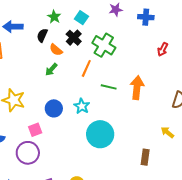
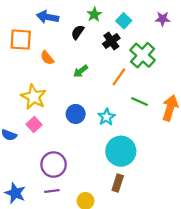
orange semicircle: (56, 50) -> (47, 58), moved
pink square: (35, 130) -> (34, 125), moved, turned -32
purple circle: (28, 153) -> (54, 165), moved
brown rectangle: (145, 157) -> (118, 183), moved

